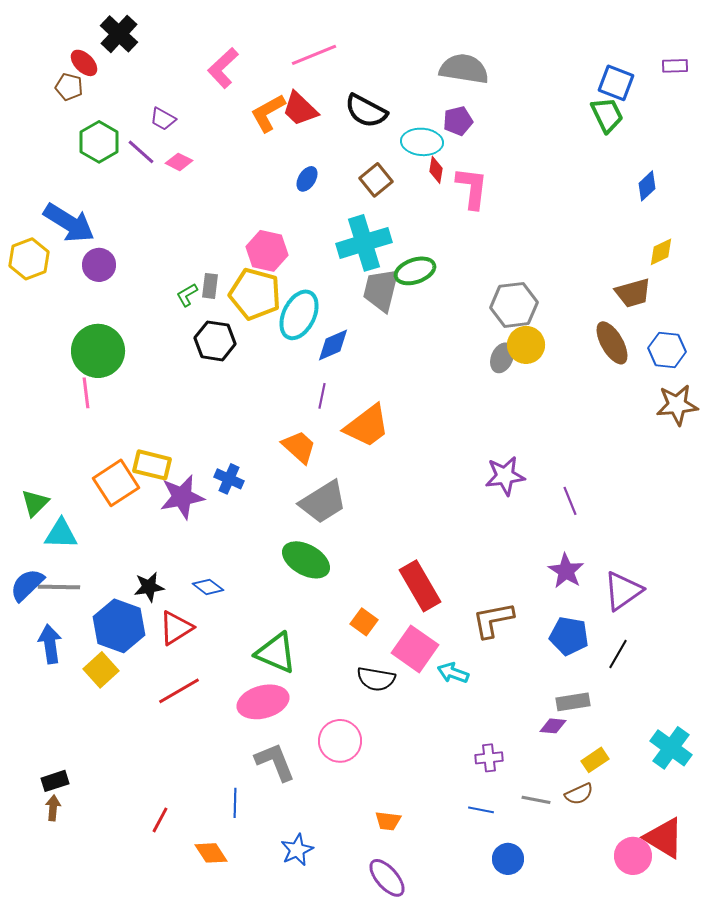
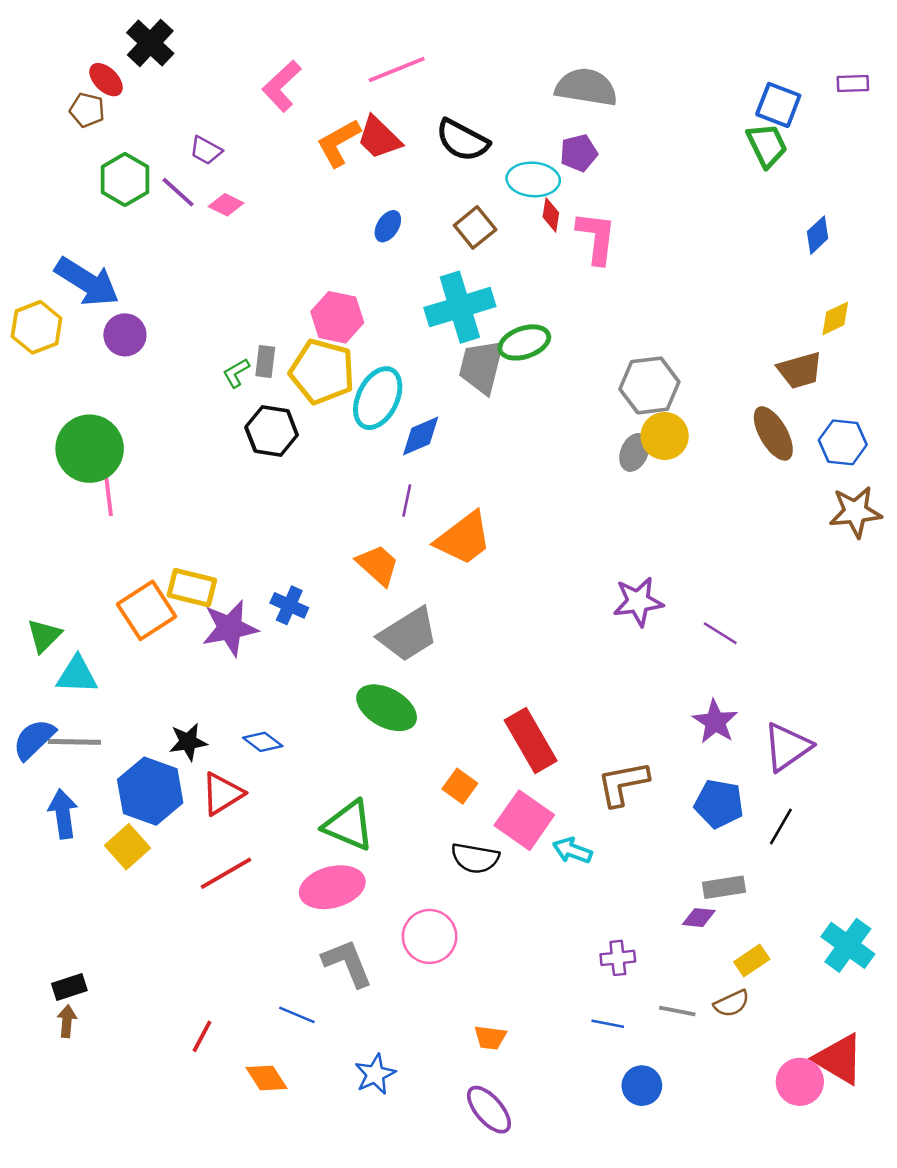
green circle: (98, 351) -> (90, 449), moved
purple line: (570, 501) -> (720, 633), turned -36
blue line: (235, 803) -> (297, 1015), turned -68

